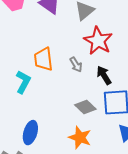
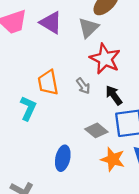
blue ellipse: (30, 133) -> (63, 158), moved
orange star: (80, 138) -> (113, 159), moved

